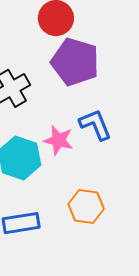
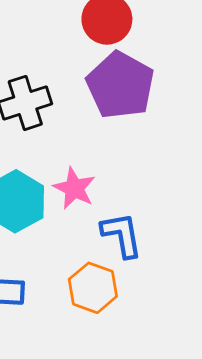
blue L-shape: (95, 125) -> (122, 235), moved

